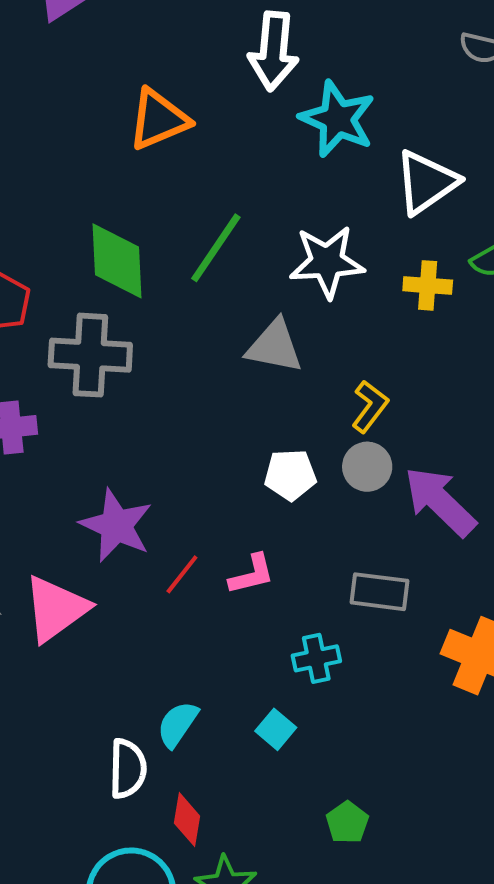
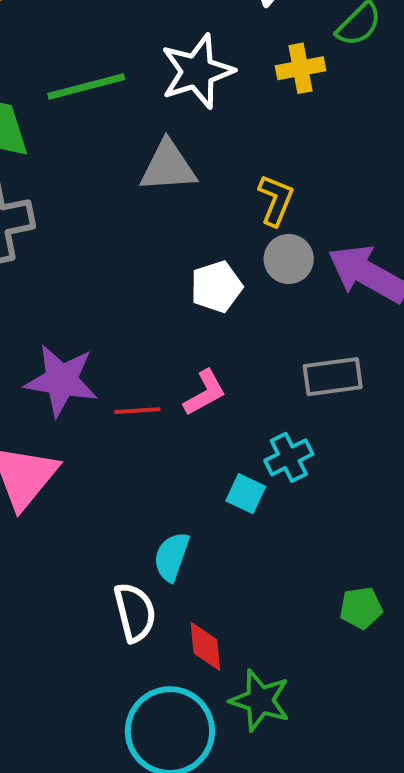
green line: (216, 248) -> (86, 86), turned 56
red line: (182, 574) -> (137, 411), turned 63
cyan square: (276, 729) -> (246, 494), moved
green pentagon: (347, 822) -> (361, 608), turned -30

